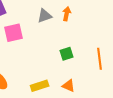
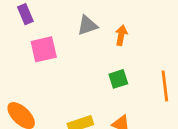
orange arrow: (67, 14) -> (121, 35), moved

